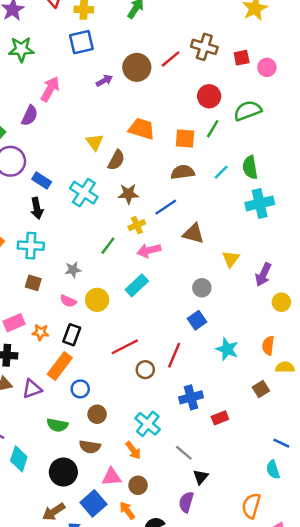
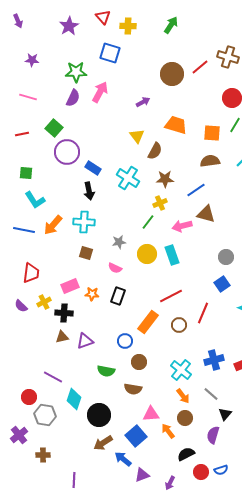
blue square: (81, 42) -> (110, 53), moved, turned 30
green star: (21, 49) -> (76, 72), moved
purple arrow: (104, 81) -> (143, 102), moved
purple semicircle: (30, 116) -> (73, 98), moved
yellow cross: (137, 225) -> (160, 203), moved
brown triangle: (193, 234) -> (206, 214), moved
cyan rectangle: (137, 285) -> (172, 255), turned -66
yellow circle: (97, 300) -> (147, 254), moved
red line: (125, 347) -> (171, 296), moved
orange rectangle: (60, 366) -> (148, 322), moved
blue cross: (191, 397) -> (214, 360), moved
orange arrow: (133, 450) -> (183, 396), moved
black circle: (63, 472) -> (99, 415), moved
brown circle: (138, 485) -> (185, 418), moved
orange arrow: (127, 511) -> (168, 431), moved

